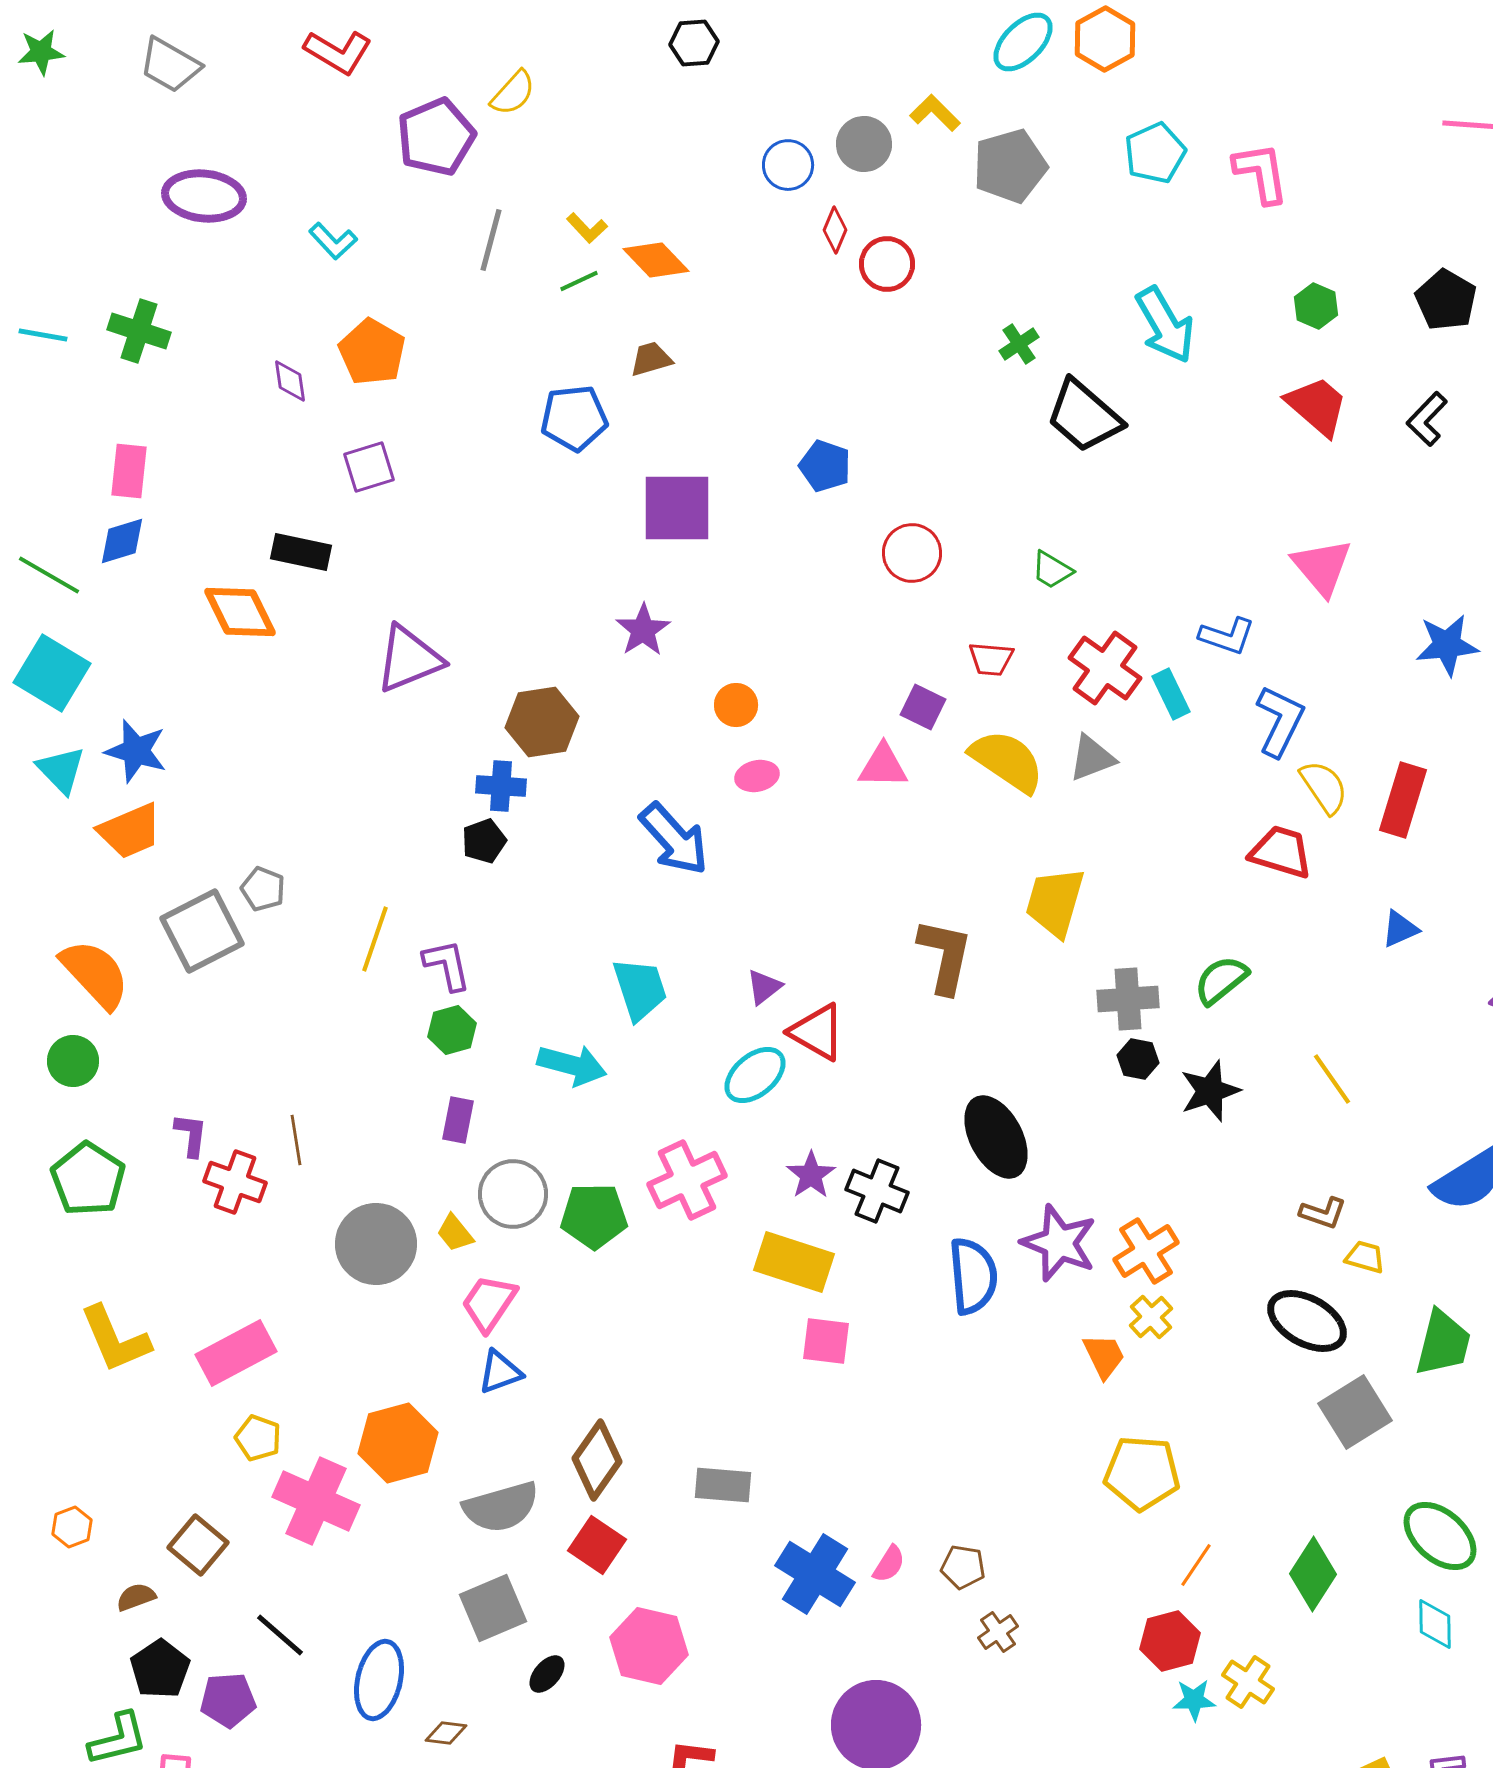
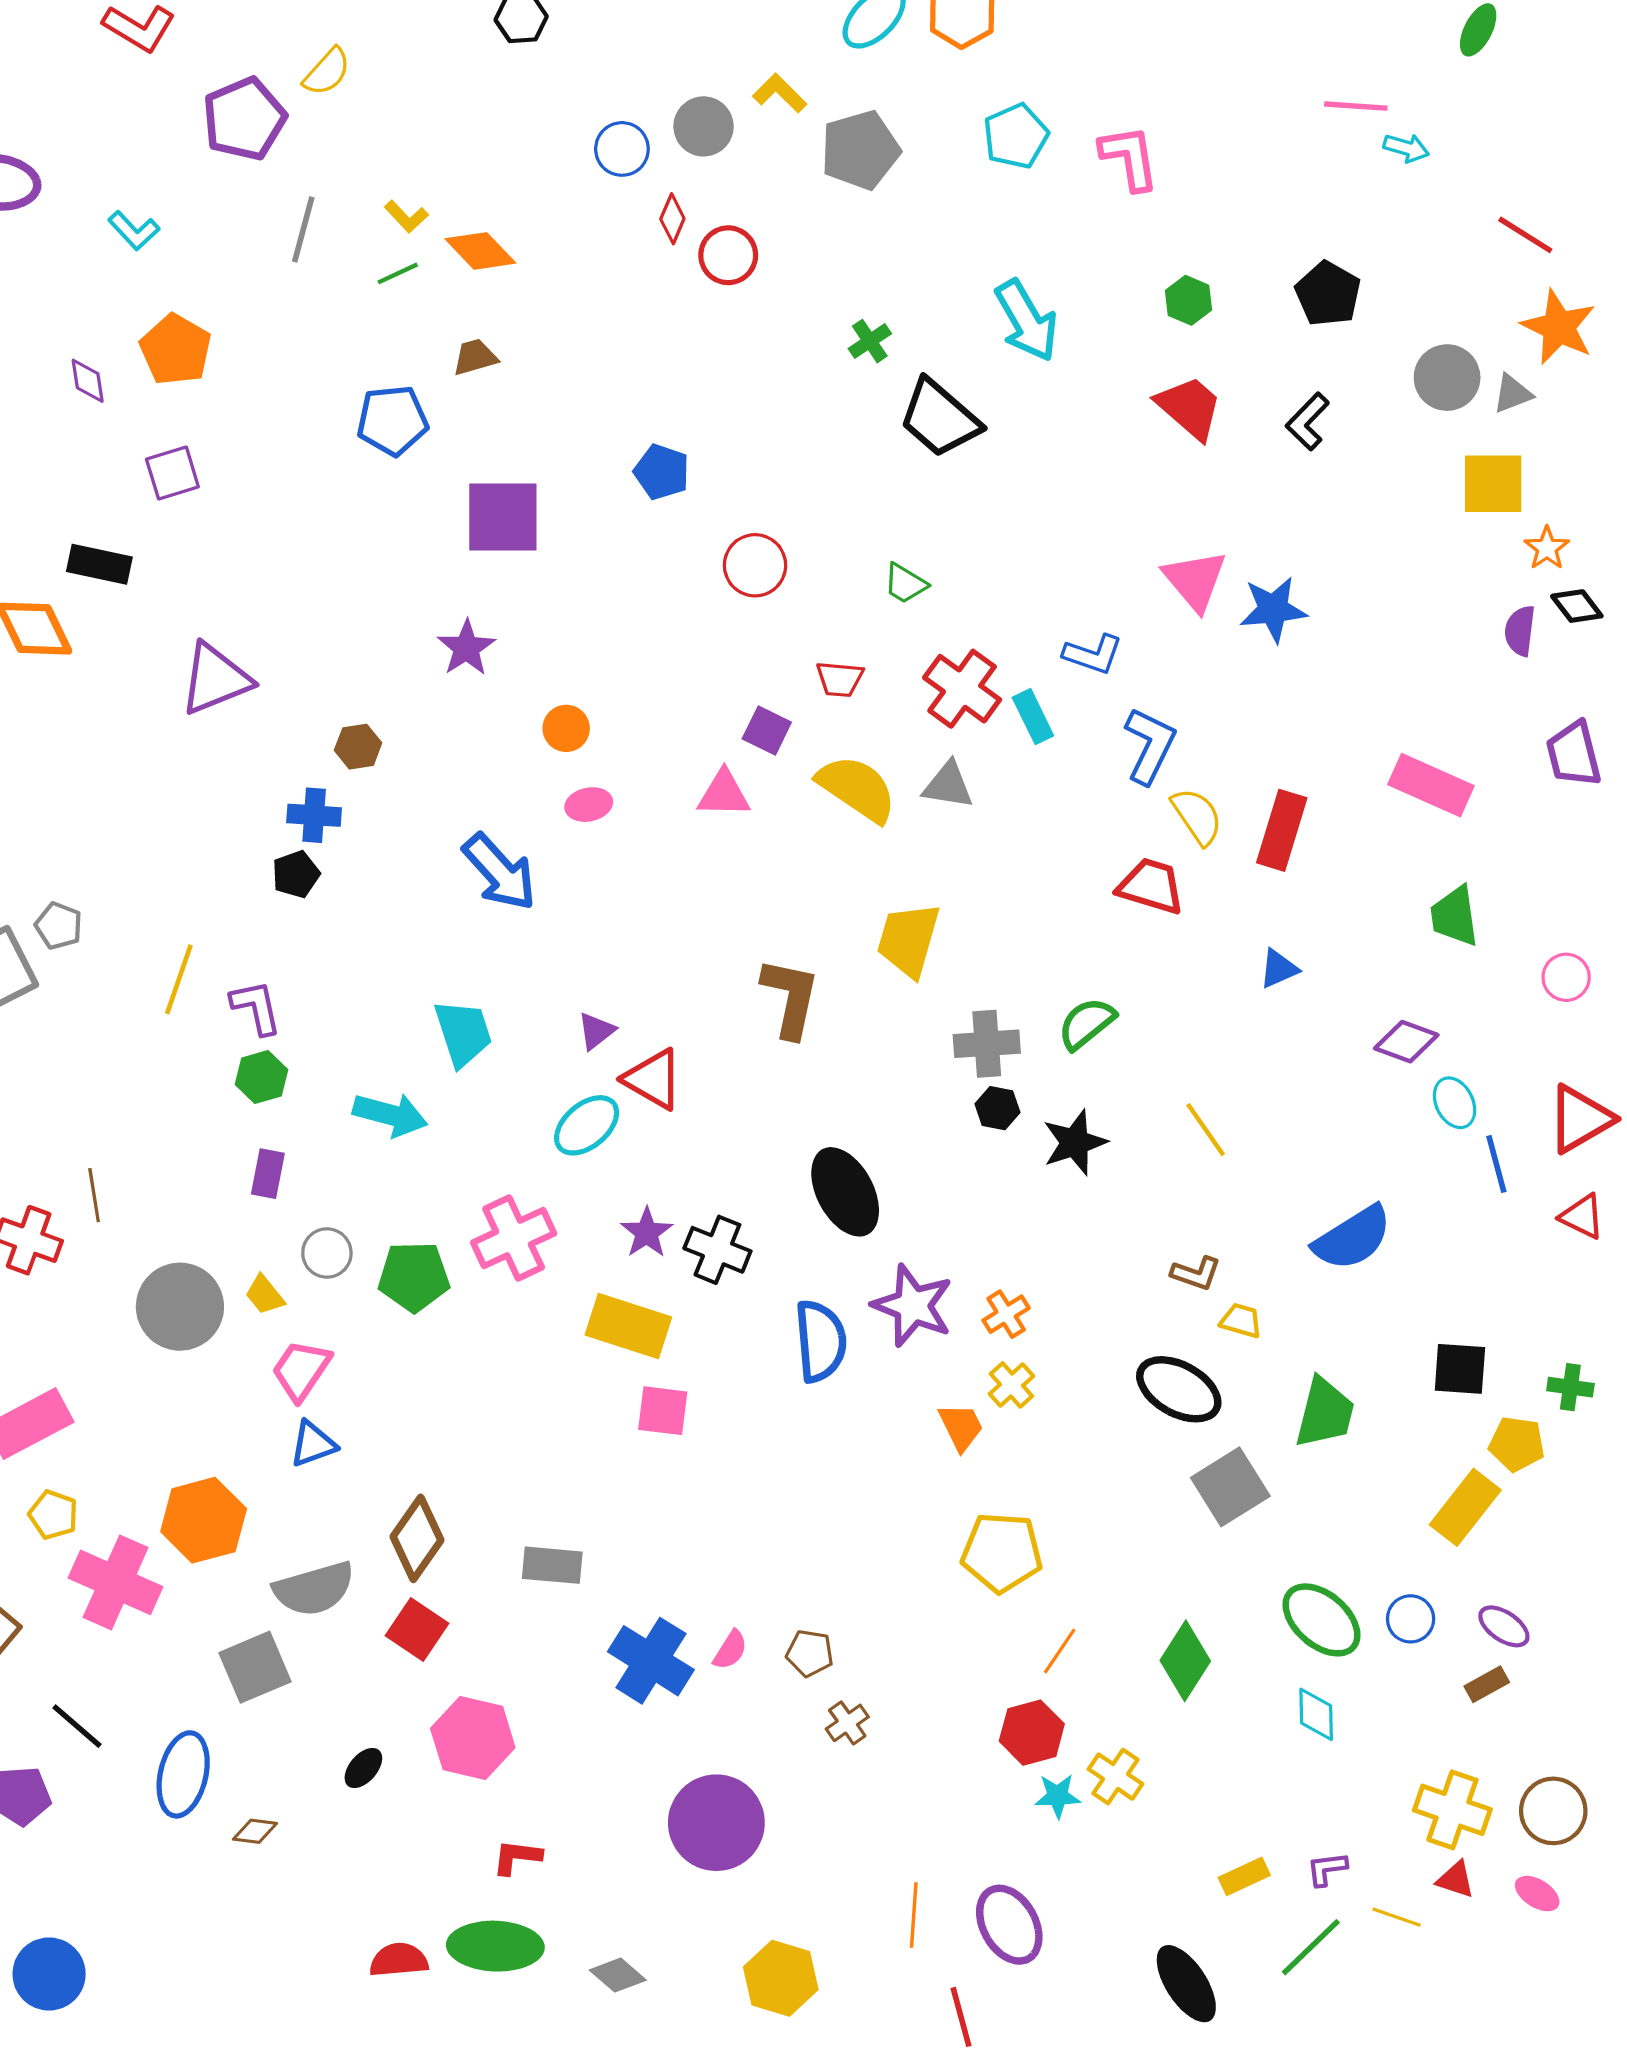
blue star: (1447, 645) -> (1273, 609), moved
brown hexagon: (542, 722) -> (358, 747), size x0.6
gray triangle: (1092, 758) -> (948, 785), turned 30
gray circle: (513, 1194) -> (327, 1253), size x0.7
orange cross: (1146, 1251) -> (1006, 1314), size x0.7
gray square: (493, 1608) -> (255, 1667), moved

